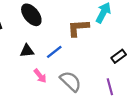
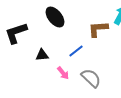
black triangle: (27, 51) -> (42, 55), moved

